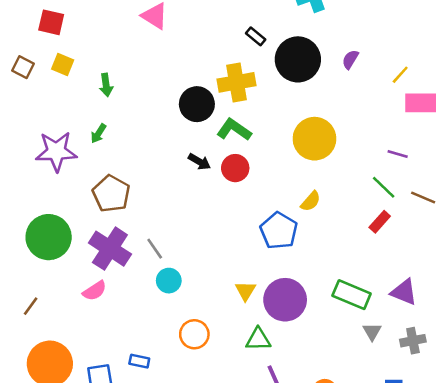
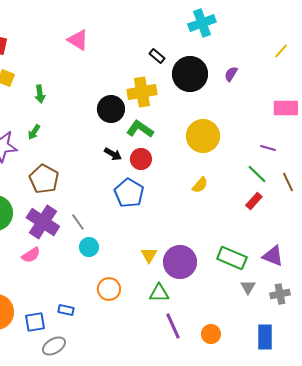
yellow line: (400, 75) -> (281, 51), moved
brown line: (423, 197) -> (288, 182), turned 42
blue pentagon: (279, 231) -> (129, 193), moved

